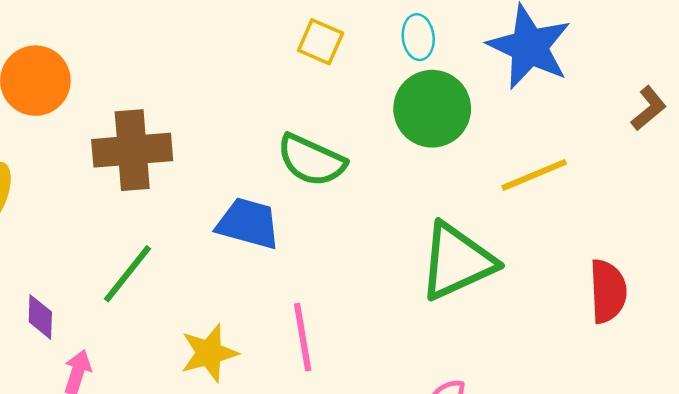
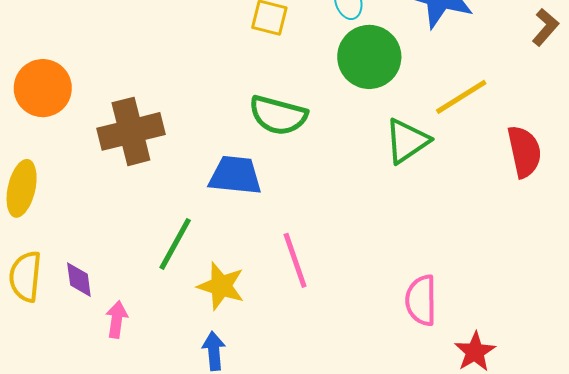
green triangle: (457, 261) -> (407, 141), moved, size x0.7
green line: (128, 274) -> (175, 244), moved
red semicircle: (608, 291) -> (524, 152), moved
yellow star: (209, 353) -> (221, 286), turned -30

